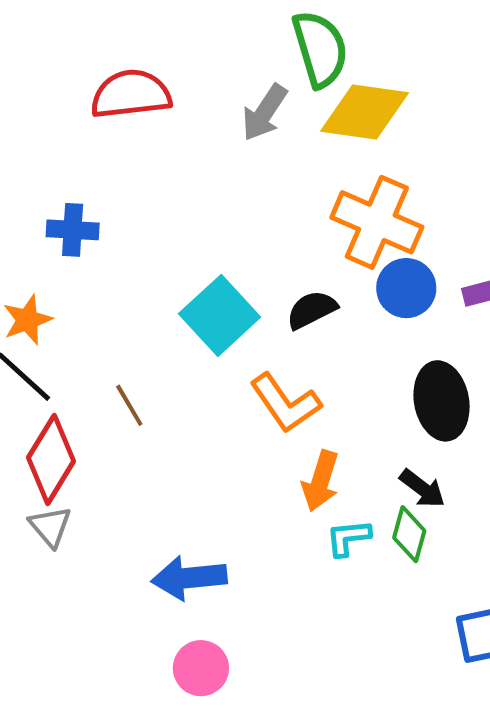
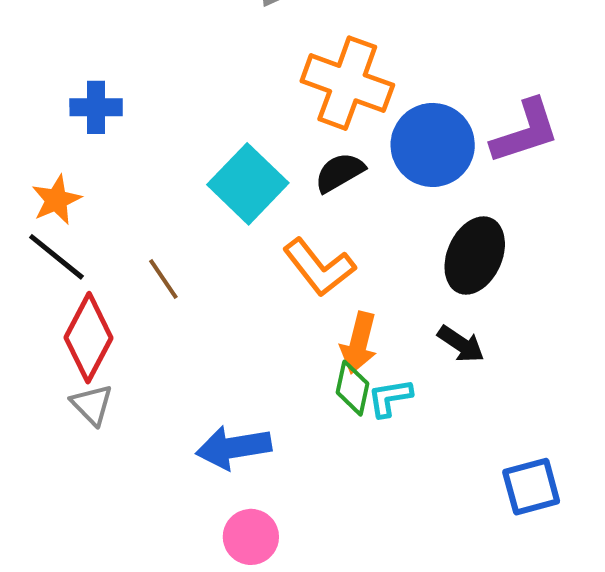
orange cross: (377, 222) -> (347, 83), moved
blue circle: (406, 288) -> (433, 145), size x1.4
black ellipse: (442, 401) -> (475, 256), turned 38
green diamond: (409, 534) -> (352, 388), moved

